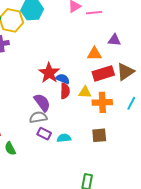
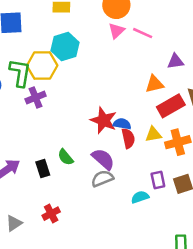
pink line: (94, 13) -> (143, 33), turned 42
purple rectangle: (44, 134) -> (158, 180), moved, turned 64
green semicircle: (10, 149) -> (65, 157), moved

